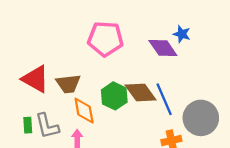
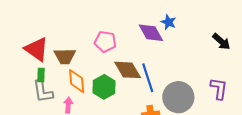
pink pentagon: (105, 39) -> (105, 42), moved, size x0.7
green hexagon: (114, 96) -> (104, 87), moved
green rectangle: (28, 125) -> (41, 75), moved

